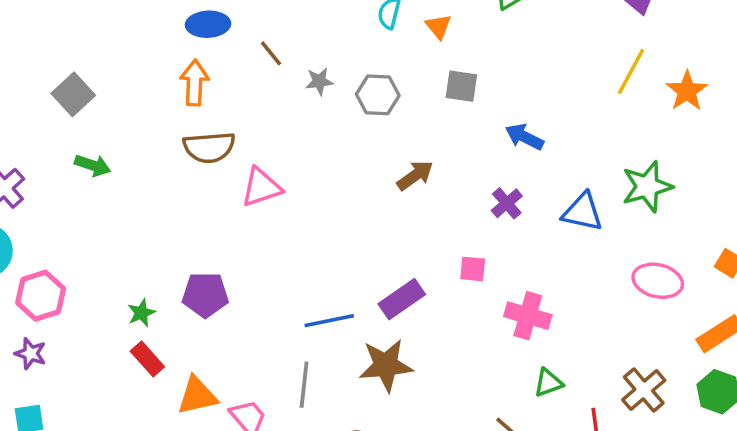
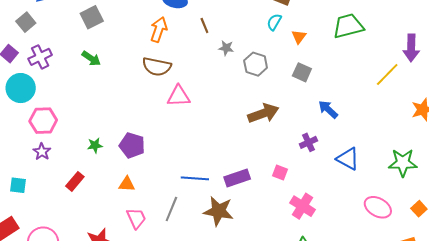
yellow line: (631, 72) -> (387, 75), moved
brown arrow: (415, 175) -> (263, 113), size x1.4
green star: (647, 187) -> (403, 163), moved
purple star: (31, 354) -> (42, 152), moved
red rectangle: (147, 359) -> (75, 181), moved, turned 66
orange triangle: (197, 396) -> (127, 184), moved, size x0.7

